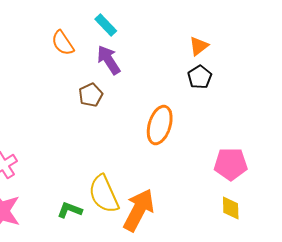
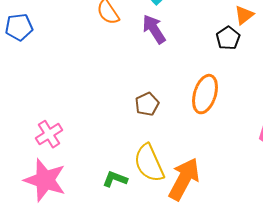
black pentagon: (200, 77) -> (228, 38), moved
brown pentagon: (91, 95) -> (147, 104), moved

